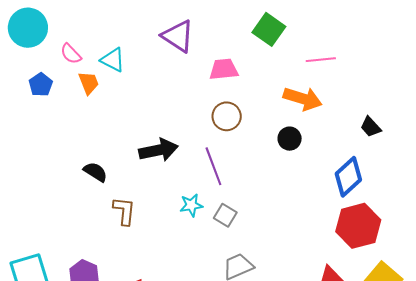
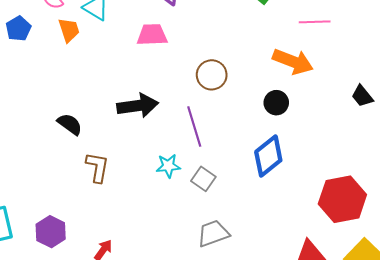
pink trapezoid: (224, 69) -> (152, 35), moved
blue diamond: (348, 177) -> (268, 156), moved

